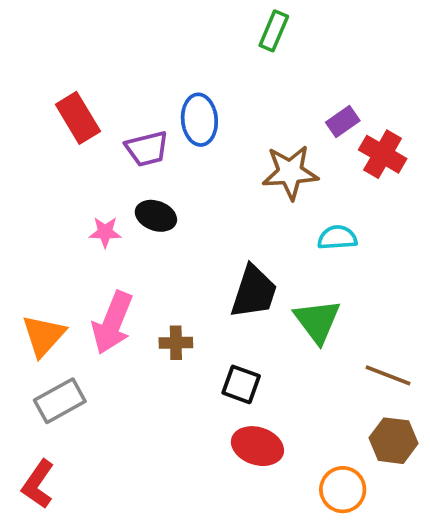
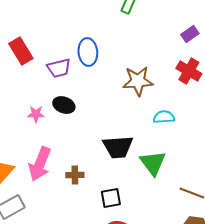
purple rectangle: (343, 122) -> (190, 34), moved
black trapezoid: (254, 292) -> (118, 147), turned 68
black square: (241, 384) -> (111, 198), turned -30

